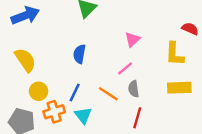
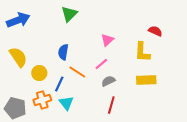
gray semicircle: (134, 89) -> (108, 81), turned 72
yellow circle: (39, 91) -> (39, 73), moved
orange line: (108, 94) -> (77, 72), moved

